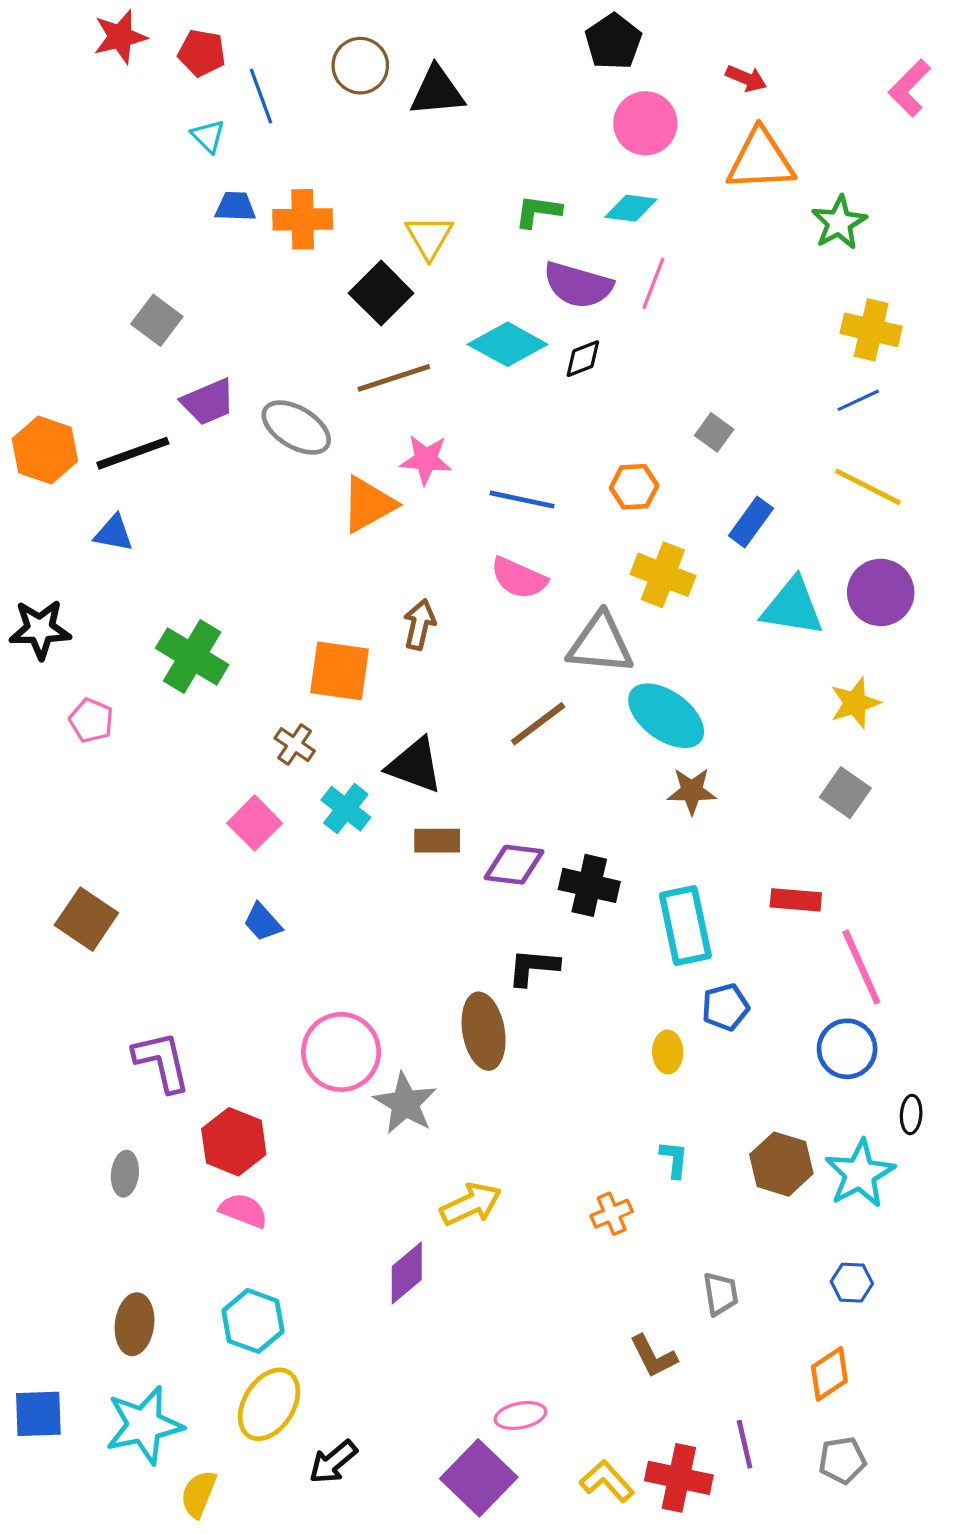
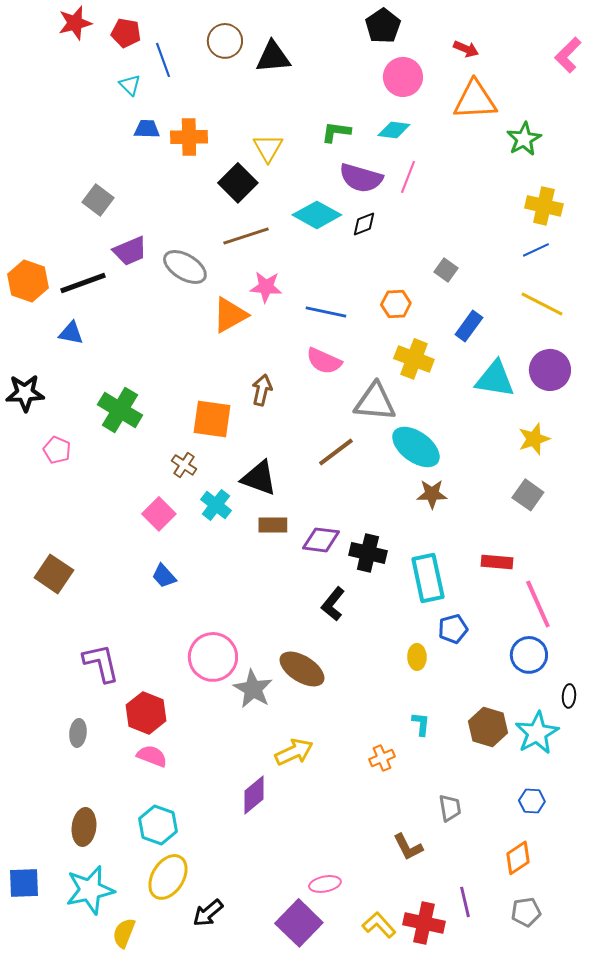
black L-shape: (533, 967) -> (333, 604), turned -56
brown ellipse: (484, 1031) -> (302, 669), moved, turned -48

